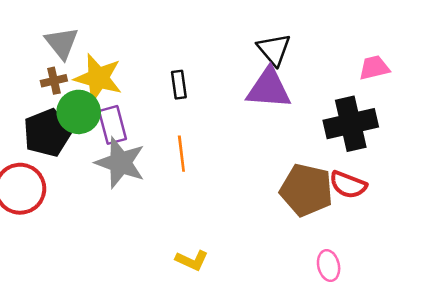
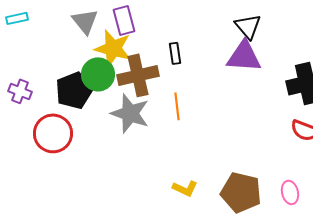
brown cross: (54, 81) -> (138, 75), moved, size x2.0
purple rectangle: (112, 125) -> (124, 20), moved
brown pentagon: (306, 190) -> (241, 192), moved

